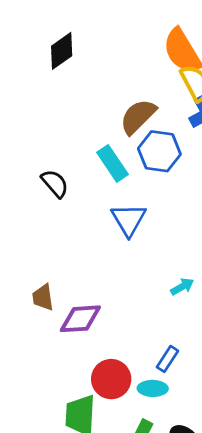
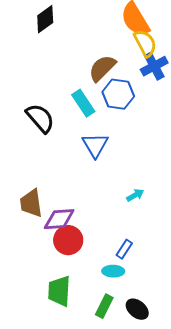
black semicircle: (55, 183) -> (40, 118), size x1.4
brown trapezoid: (43, 297) -> (31, 203), size x1.4
red circle: (111, 379) -> (68, 240), moved

